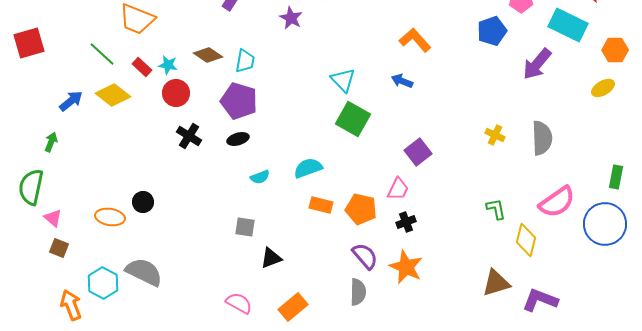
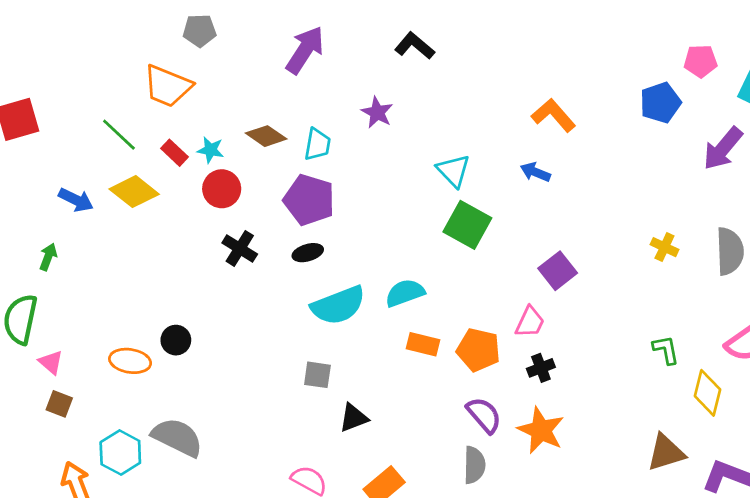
purple star: (291, 18) -> (377, 112), moved
blue arrow: (71, 101) -> (76, 200), turned 65
cyan semicircle: (260, 177) -> (338, 305), size x2.0

